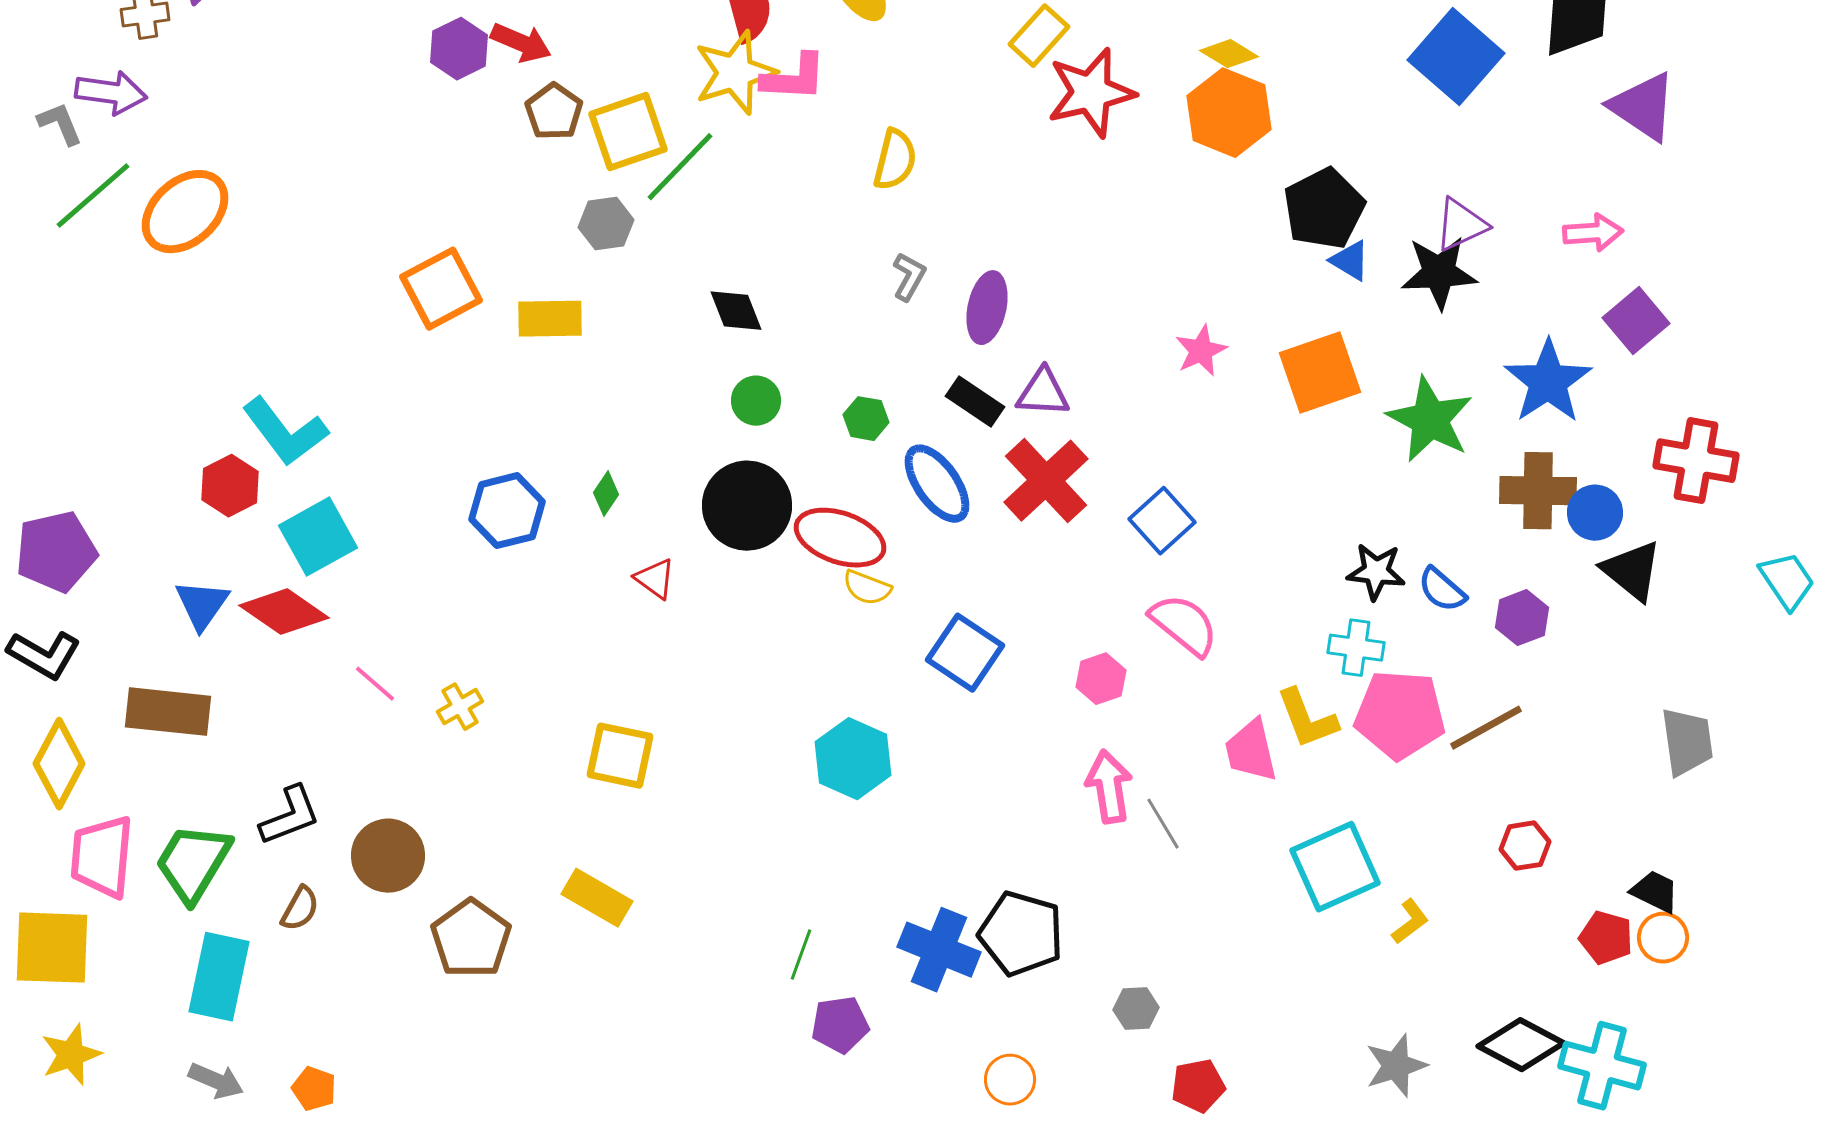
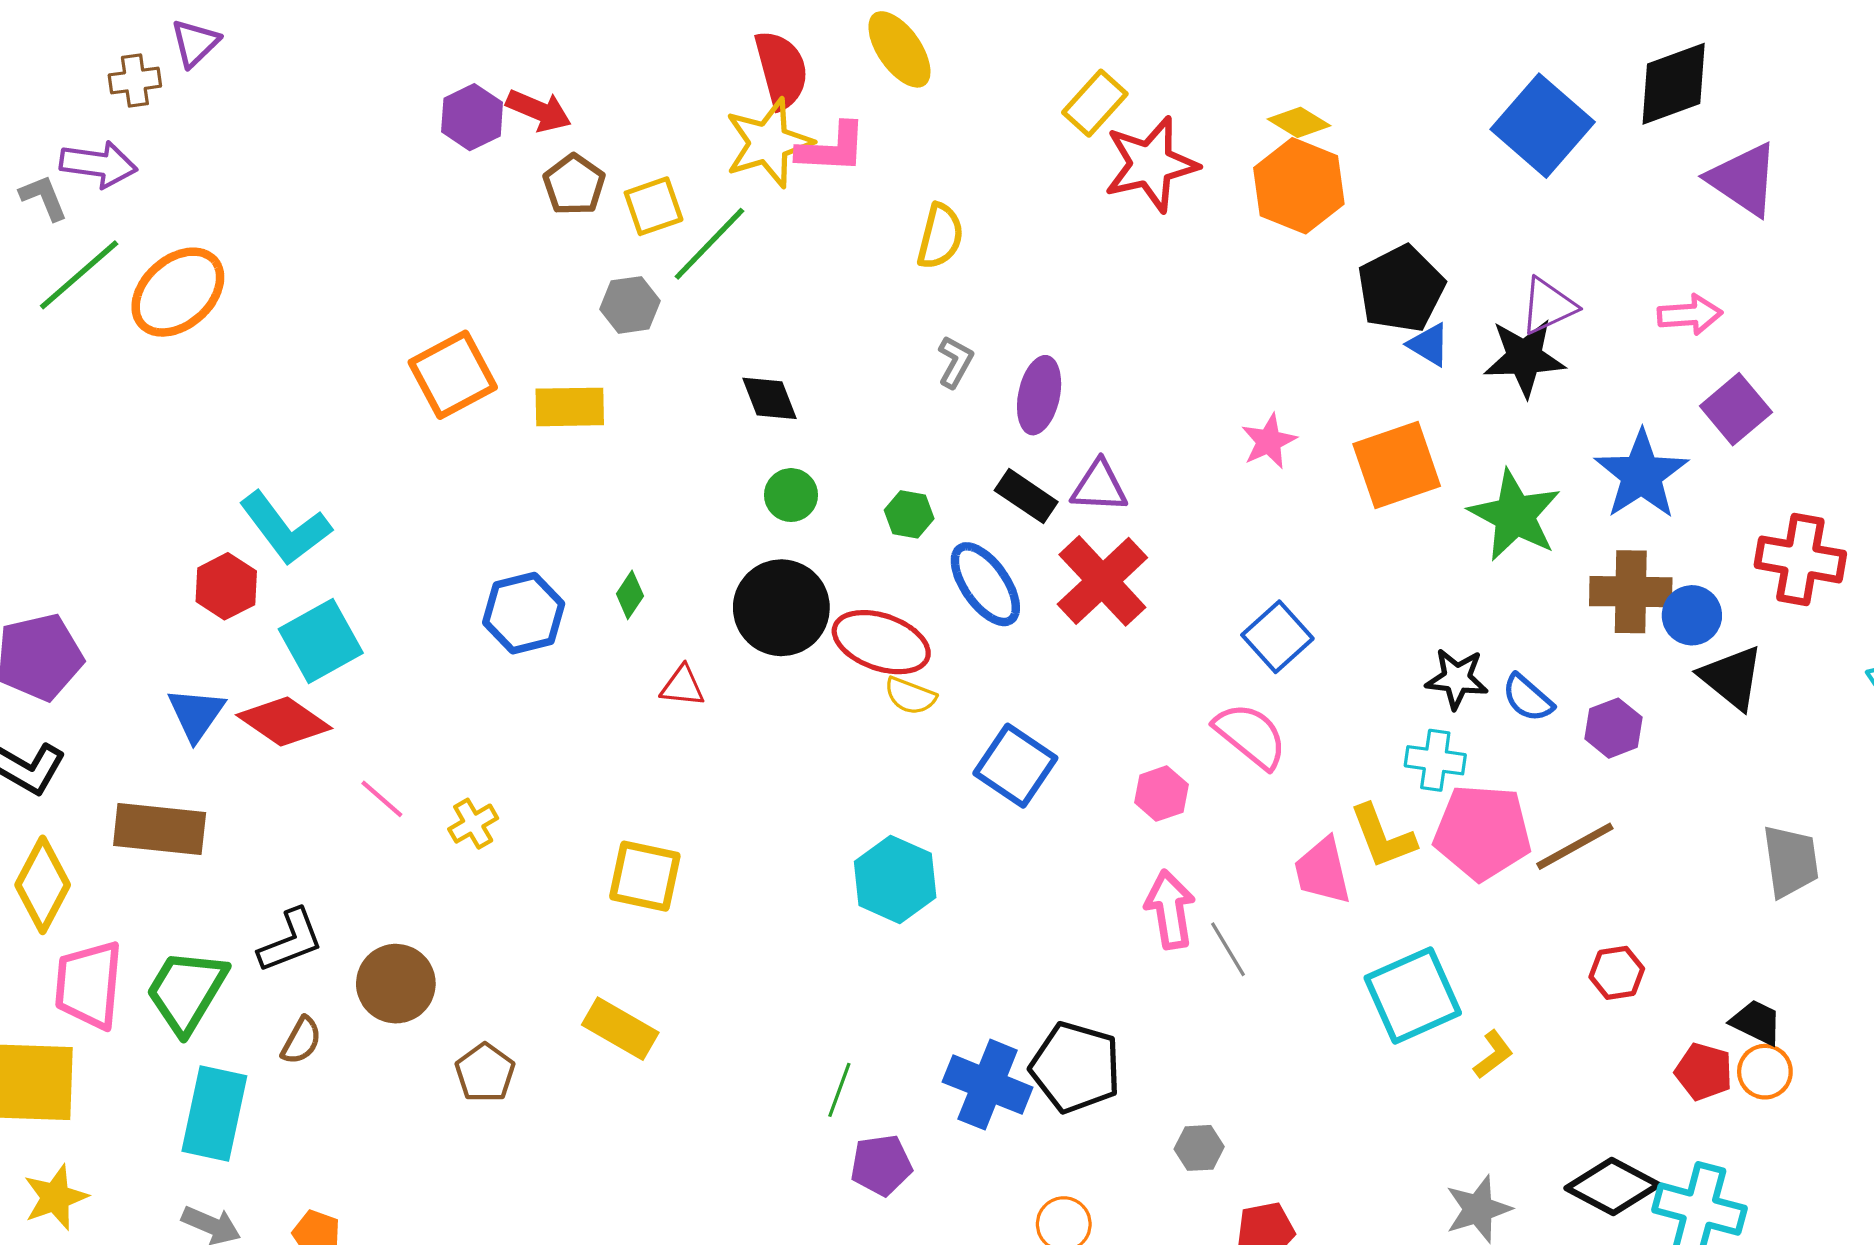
yellow square: (628, 132) -> (654, 206), size x0.7
blue square: (1162, 521) -> (1277, 637), moved
red triangle: (655, 579) -> (683, 686), turned -30
brown pentagon: (471, 939) -> (485, 1073), size x0.7

